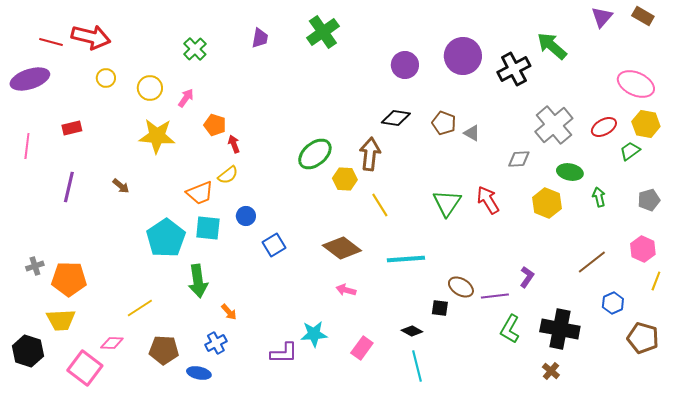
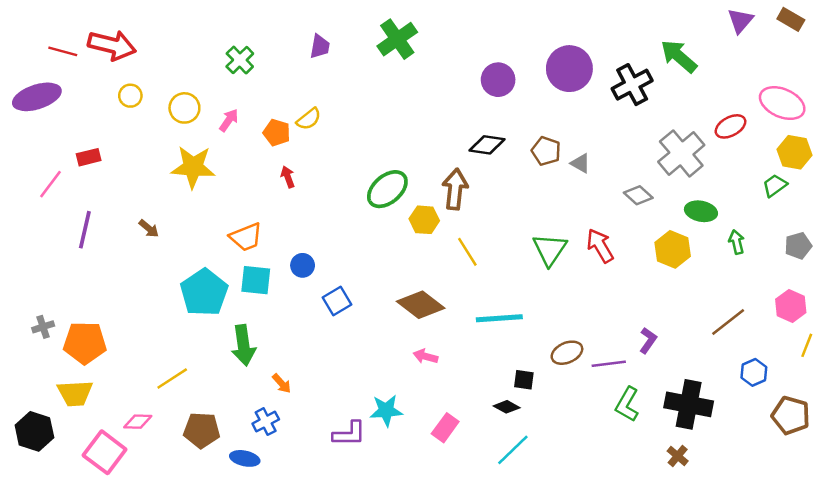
orange pentagon: (215, 125) -> (277, 133), moved
red ellipse: (604, 127) -> (731, 126), moved
pink line: (27, 146) -> (50, 184), moved, turned 30
gray diamond: (519, 159) -> (638, 195), turned 45
yellow semicircle: (228, 175) -> (309, 119), moved
brown ellipse: (461, 287) -> (567, 353), turned -55
black square: (440, 308) -> (524, 380), moved
cyan line: (417, 366) -> (513, 450), turned 60

